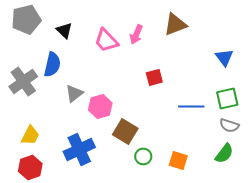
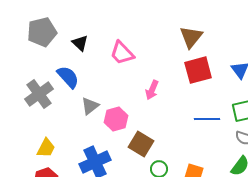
brown triangle: (175, 24) -> (191, 37), turned -30
pink arrow: (136, 34) -> (152, 90), moved
blue semicircle: (52, 64) -> (68, 77), turned -55
red square: (154, 77) -> (198, 70), moved, size x1.6

